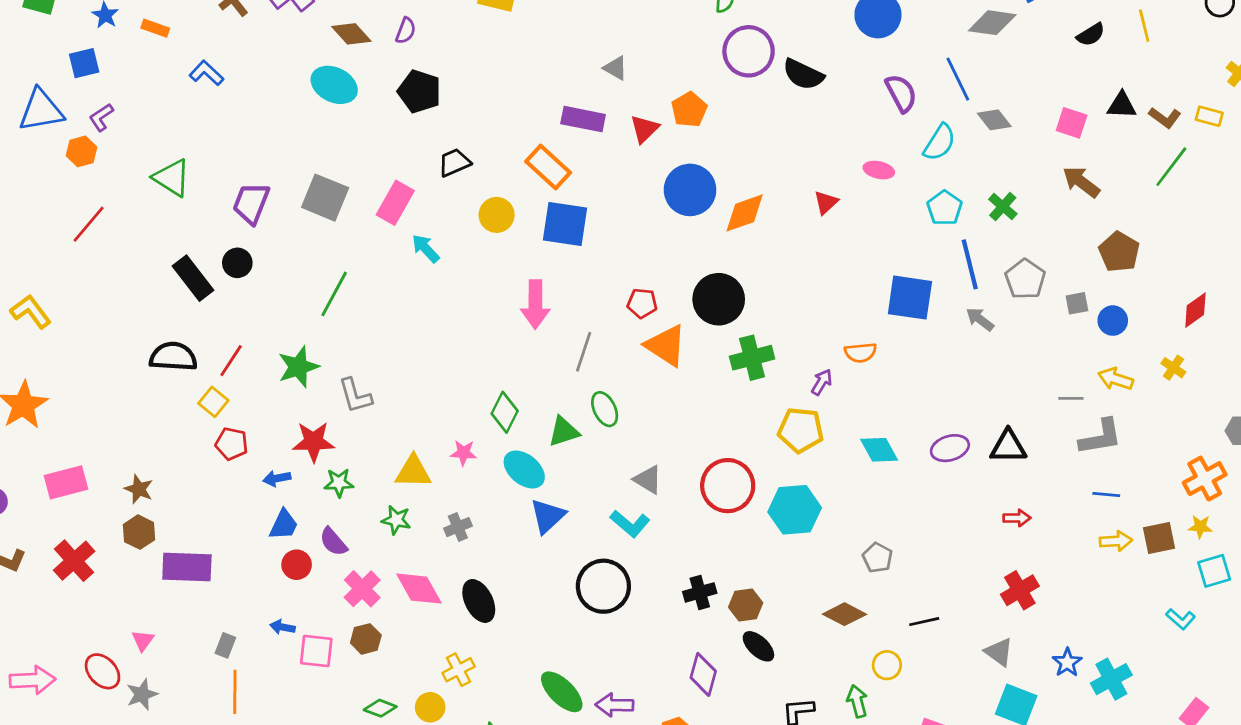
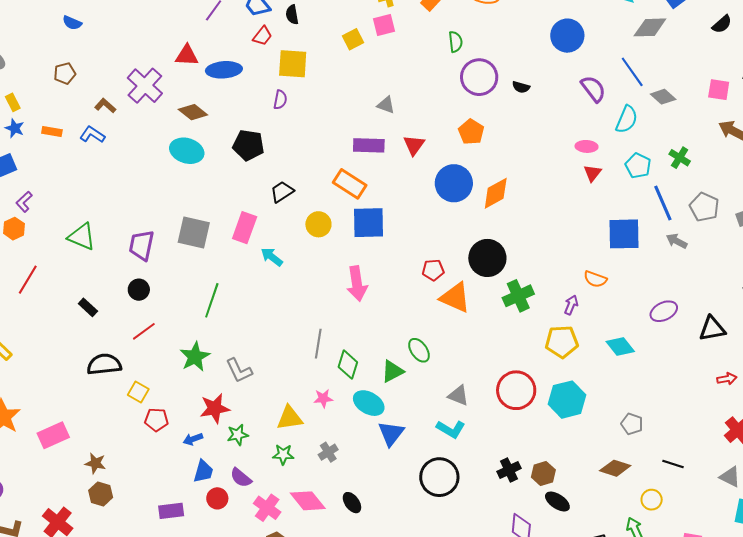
purple semicircle: (406, 31) -> (280, 100), moved
blue L-shape: (206, 73) -> (92, 135), moved
black semicircle: (803, 74) -> (521, 87), size x0.6
orange pentagon: (689, 110) -> (471, 132), moved
red triangle: (826, 203) -> (592, 173), moved
black rectangle: (193, 278) -> (88, 307), moved, size x0.6
gray line: (584, 352) -> (318, 344), moved
orange semicircle: (861, 353) -> (595, 279), turned 35
red line: (231, 361) -> (144, 331), moved, turned 30
purple ellipse: (950, 448) -> (664, 311), moved
pink rectangle: (66, 482) -> (53, 435), moved
purple rectangle: (187, 567) -> (171, 511), moved, size x0.7
black ellipse: (479, 601) -> (352, 503), size x0.7
black line: (924, 622) -> (673, 464), turned 40

